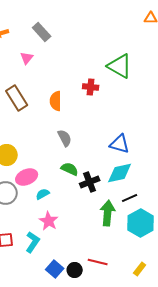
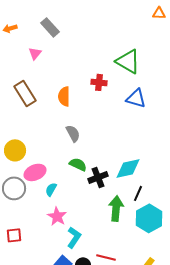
blue triangle: (120, 144) -> (136, 98), moved
cyan semicircle: (43, 194) -> (51, 189), turned -32
black line: (130, 198) -> (138, 193), turned -42
cyan L-shape: (33, 242) -> (74, 237), moved

